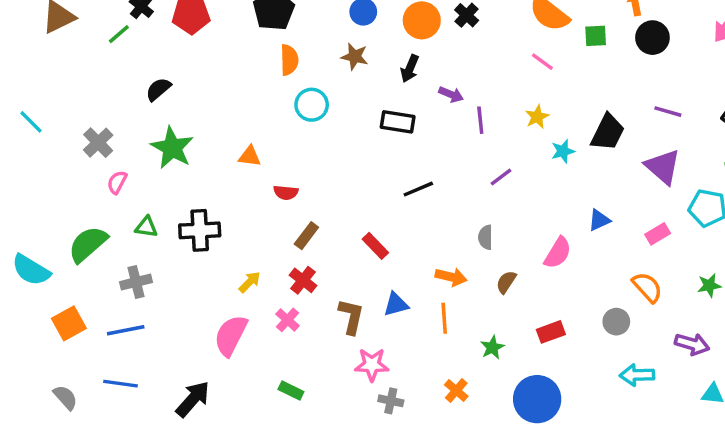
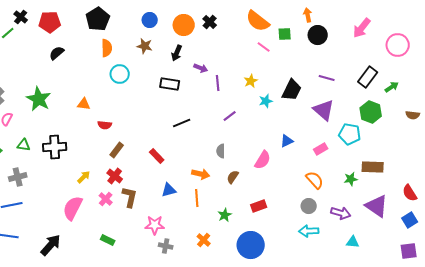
pink line: (542, 62) -> (264, 47), moved
black semicircle: (158, 89) -> (57, 53), moved
brown L-shape: (351, 316) -> (130, 197), moved
gray circle: (616, 322) -> (309, 206), moved

